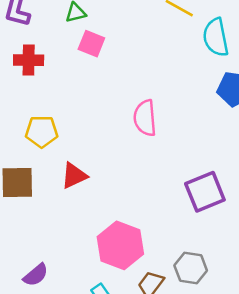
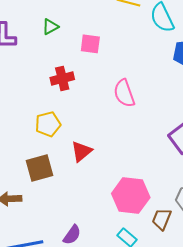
pink square: (91, 44) -> (90, 44), moved
red cross: (29, 60) -> (62, 78), moved

